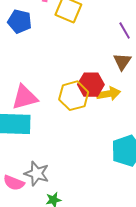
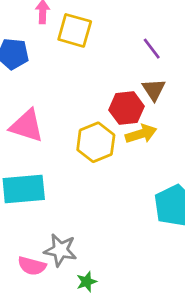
red hexagon: (91, 85) -> (126, 108), moved
pink triangle: (25, 97) -> (27, 126), moved, turned 40

